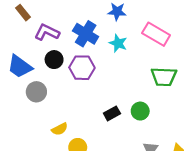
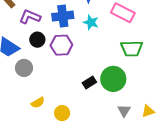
blue cross: (86, 34) -> (63, 16), turned -35
green circle: (140, 111) -> (113, 79), size x1.6
yellow semicircle: (60, 129) -> (38, 103), moved

